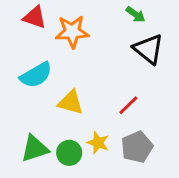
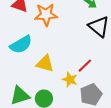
yellow star: (98, 143) -> (70, 80), moved

